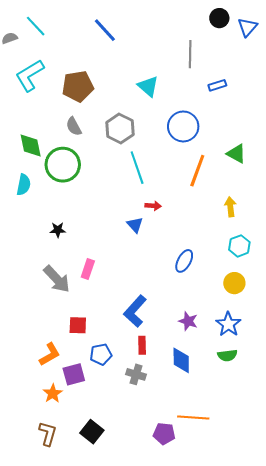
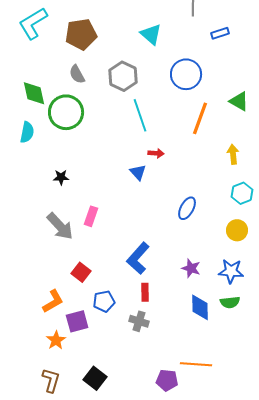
blue star: (228, 324) -> (231, 271), turned -30
red square: (78, 325) -> (81, 272), turned 36
blue diamond: (181, 360) -> (200, 307), moved

